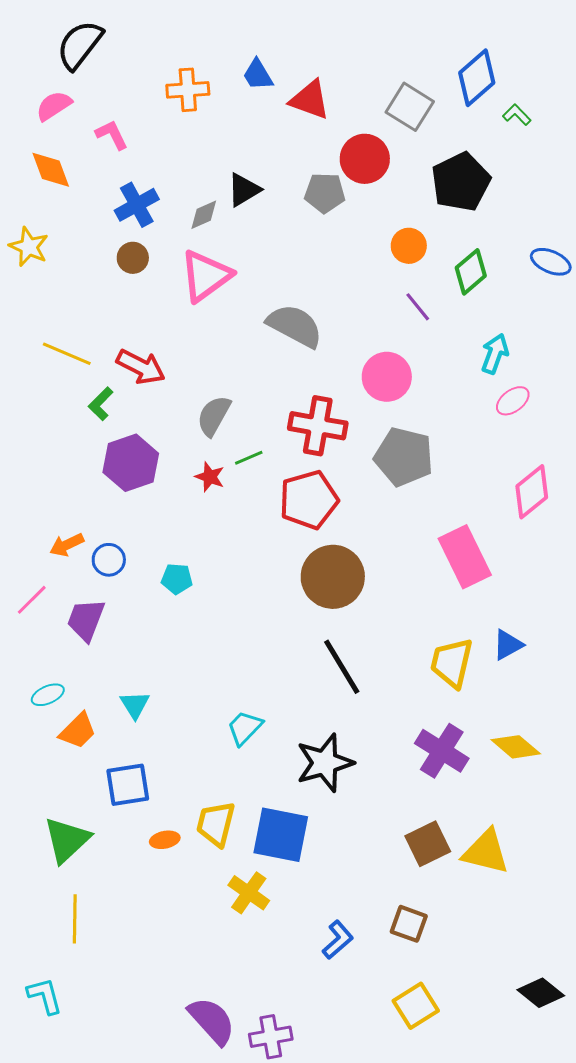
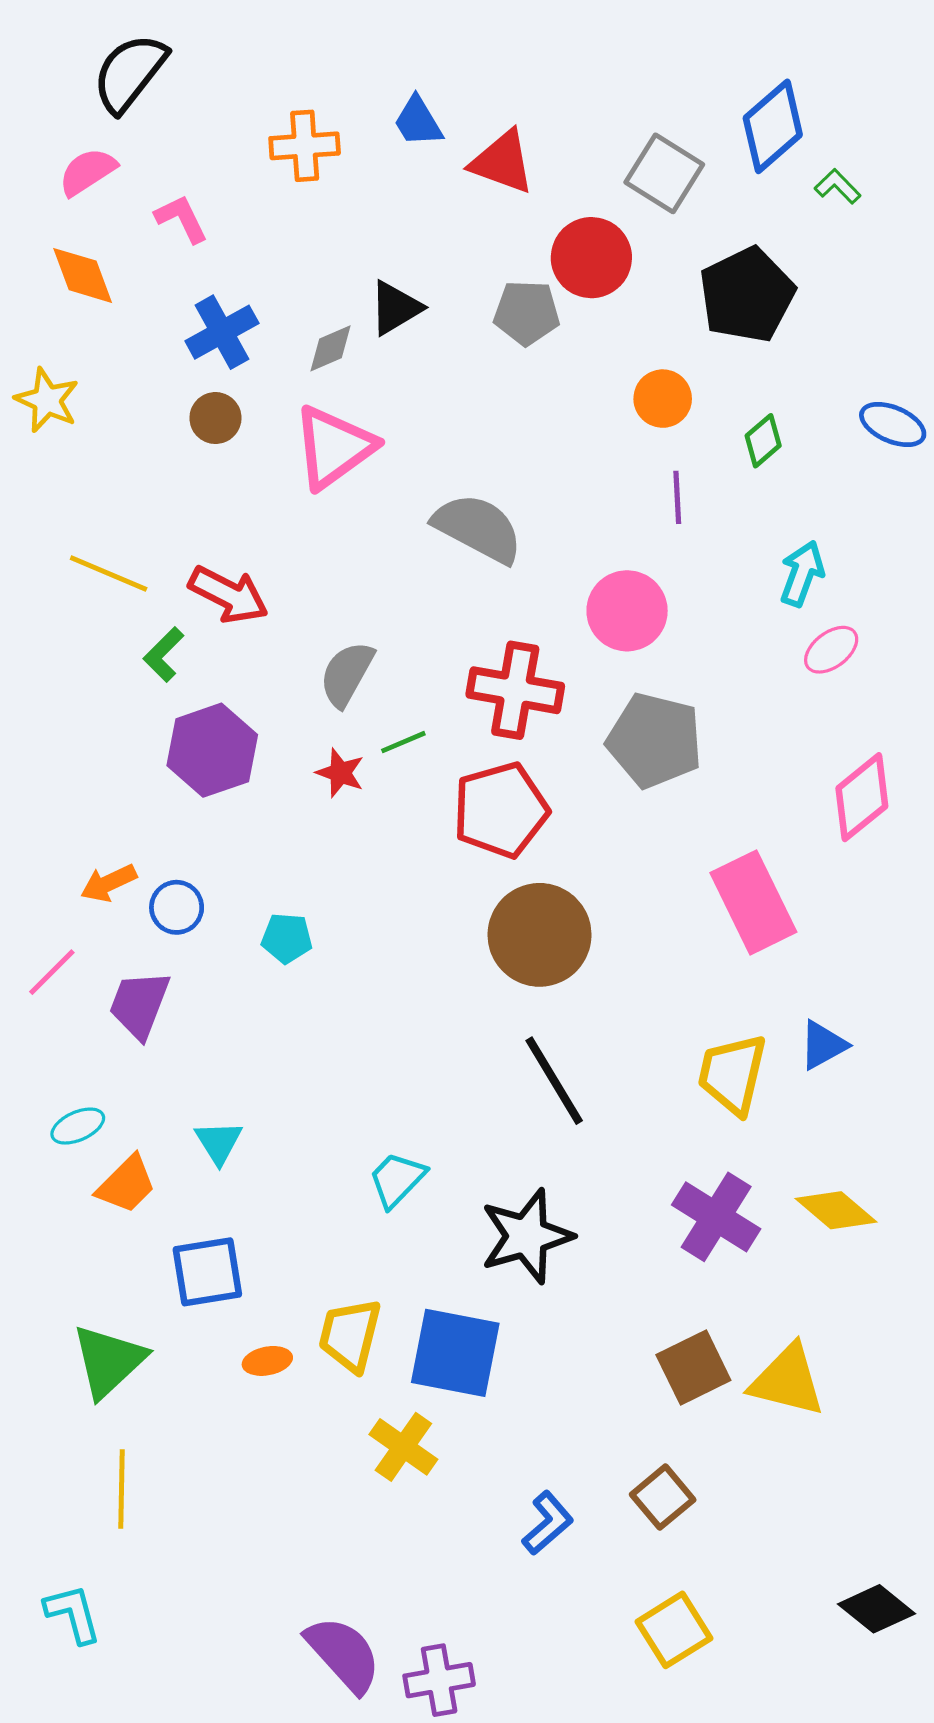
green diamond: (471, 272) -> (763, 441), size x0.7
purple line: (418, 307) -> (677, 497), turned 36
brown square: (409, 924) -> (663, 1497), turned 30

